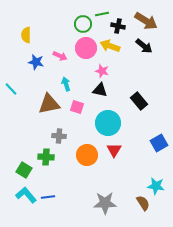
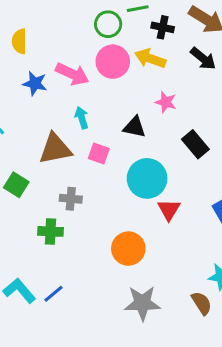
pink arrow: (60, 56) -> (72, 74), size x1.5
pink star: (102, 71) -> (166, 102), moved
red triangle: (114, 150) -> (169, 210), moved
orange circle: (87, 155) -> (128, 249), moved
green square: (24, 170) -> (16, 185), moved
blue line: (48, 197) -> (54, 294), turned -32

